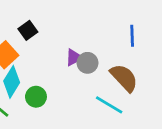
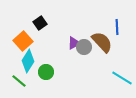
brown semicircle: (124, 78) -> (102, 42), moved
cyan line: (109, 105) -> (122, 78), moved

